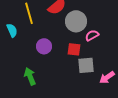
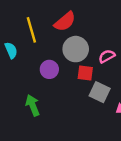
gray circle: (76, 21) -> (76, 49), moved
gray square: (86, 65) -> (100, 92), turned 30

